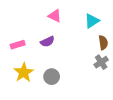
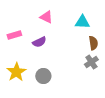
cyan triangle: (92, 21) -> (82, 22), turned 35
pink rectangle: (18, 45) -> (14, 35), moved

